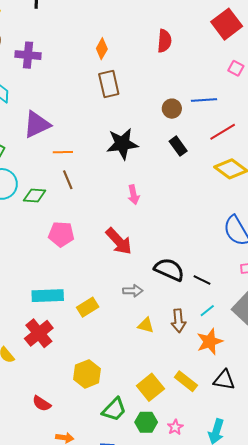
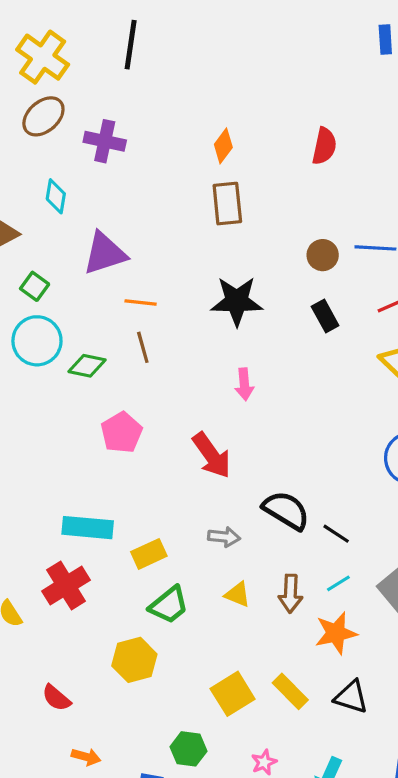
pink pentagon: (61, 234) -> (122, 433), turned 30
green trapezoid: (114, 409) -> (169, 605), moved
green hexagon: (146, 422) -> (188, 749), moved

